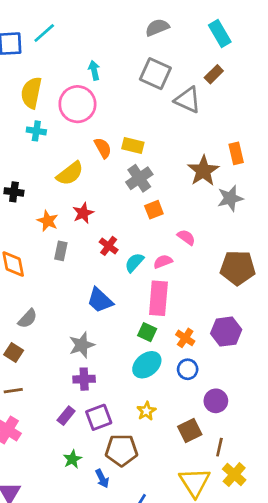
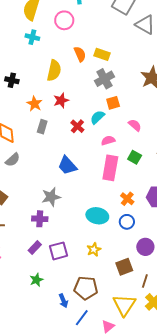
pink circle: (77, 104) -> (64, 20), size x0.7
yellow semicircle: (70, 173) -> (54, 71), turned -45
pink semicircle: (163, 262) -> (108, 140), moved
cyan semicircle: (134, 263) -> (97, 117), moved
gray semicircle: (28, 319) -> (13, 160), moved
green square: (147, 332) -> (135, 157), moved
cyan ellipse: (147, 365) -> (97, 216), turned 45
purple cross: (84, 379) -> (40, 219), moved
brown pentagon: (121, 450) -> (86, 288), moved
blue arrow: (102, 479) -> (63, 301), moved

